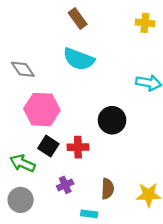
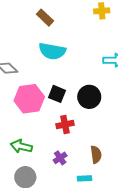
black square: (48, 146) -> (57, 94), moved

